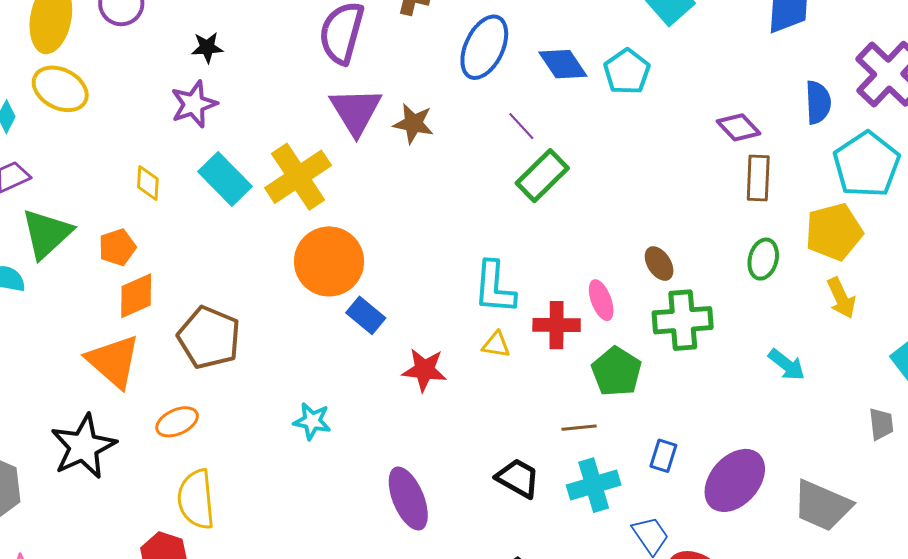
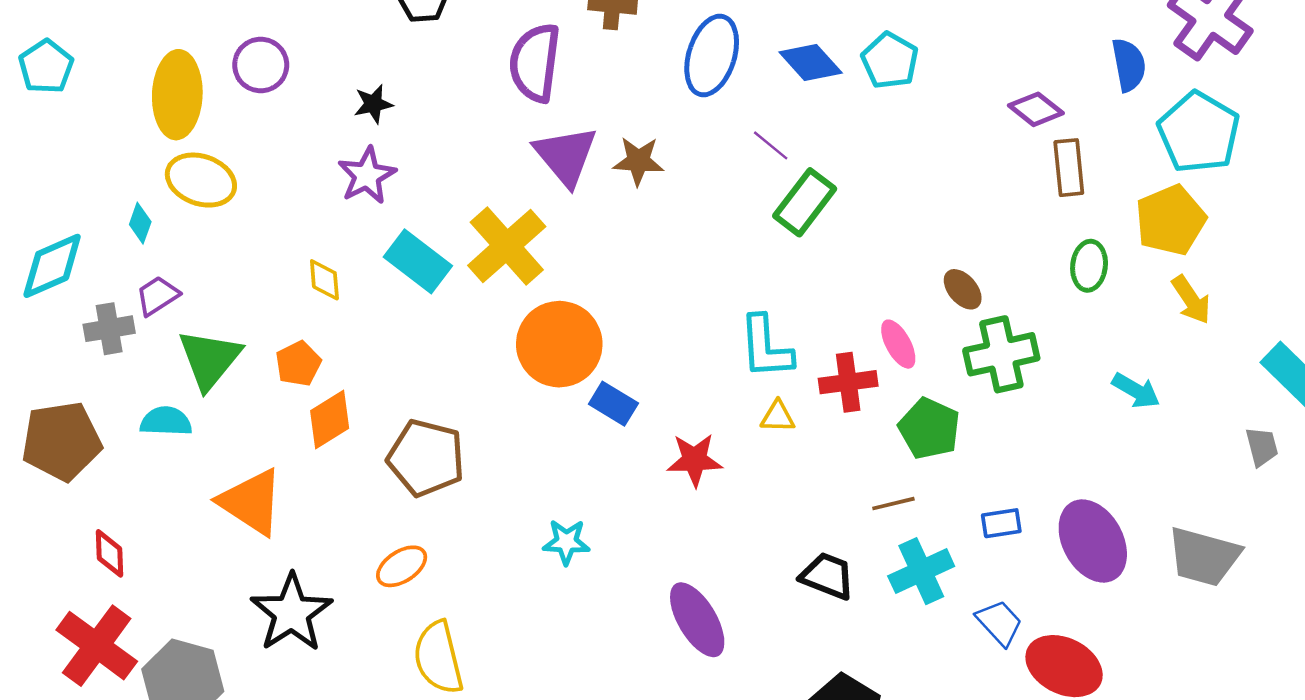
orange triangle: (114, 361) -> (251, 502), moved
blue rectangle: (663, 456) -> (1001, 523), turned 72
purple ellipse: (735, 480) -> (1093, 541), turned -62

